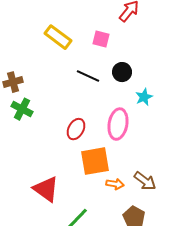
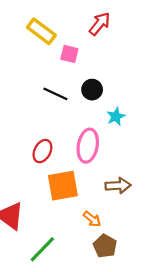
yellow rectangle: (58, 37) -> (41, 31), moved
brown arrow: (145, 181) -> (118, 186), moved, turned -40
orange arrow: (115, 184) -> (92, 219), moved, turned 30

